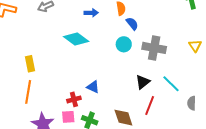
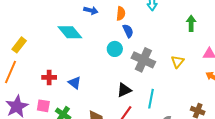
yellow triangle: (195, 46) -> (178, 62), moved
yellow rectangle: (30, 64) -> (19, 45), turned 35
cyan line: (171, 84) -> (151, 99), turned 42
red cross: (74, 99) -> (49, 77), moved

